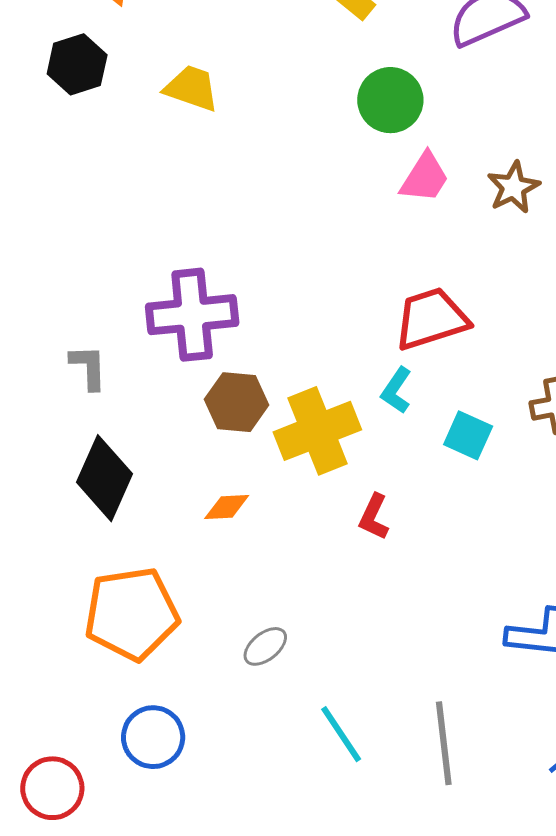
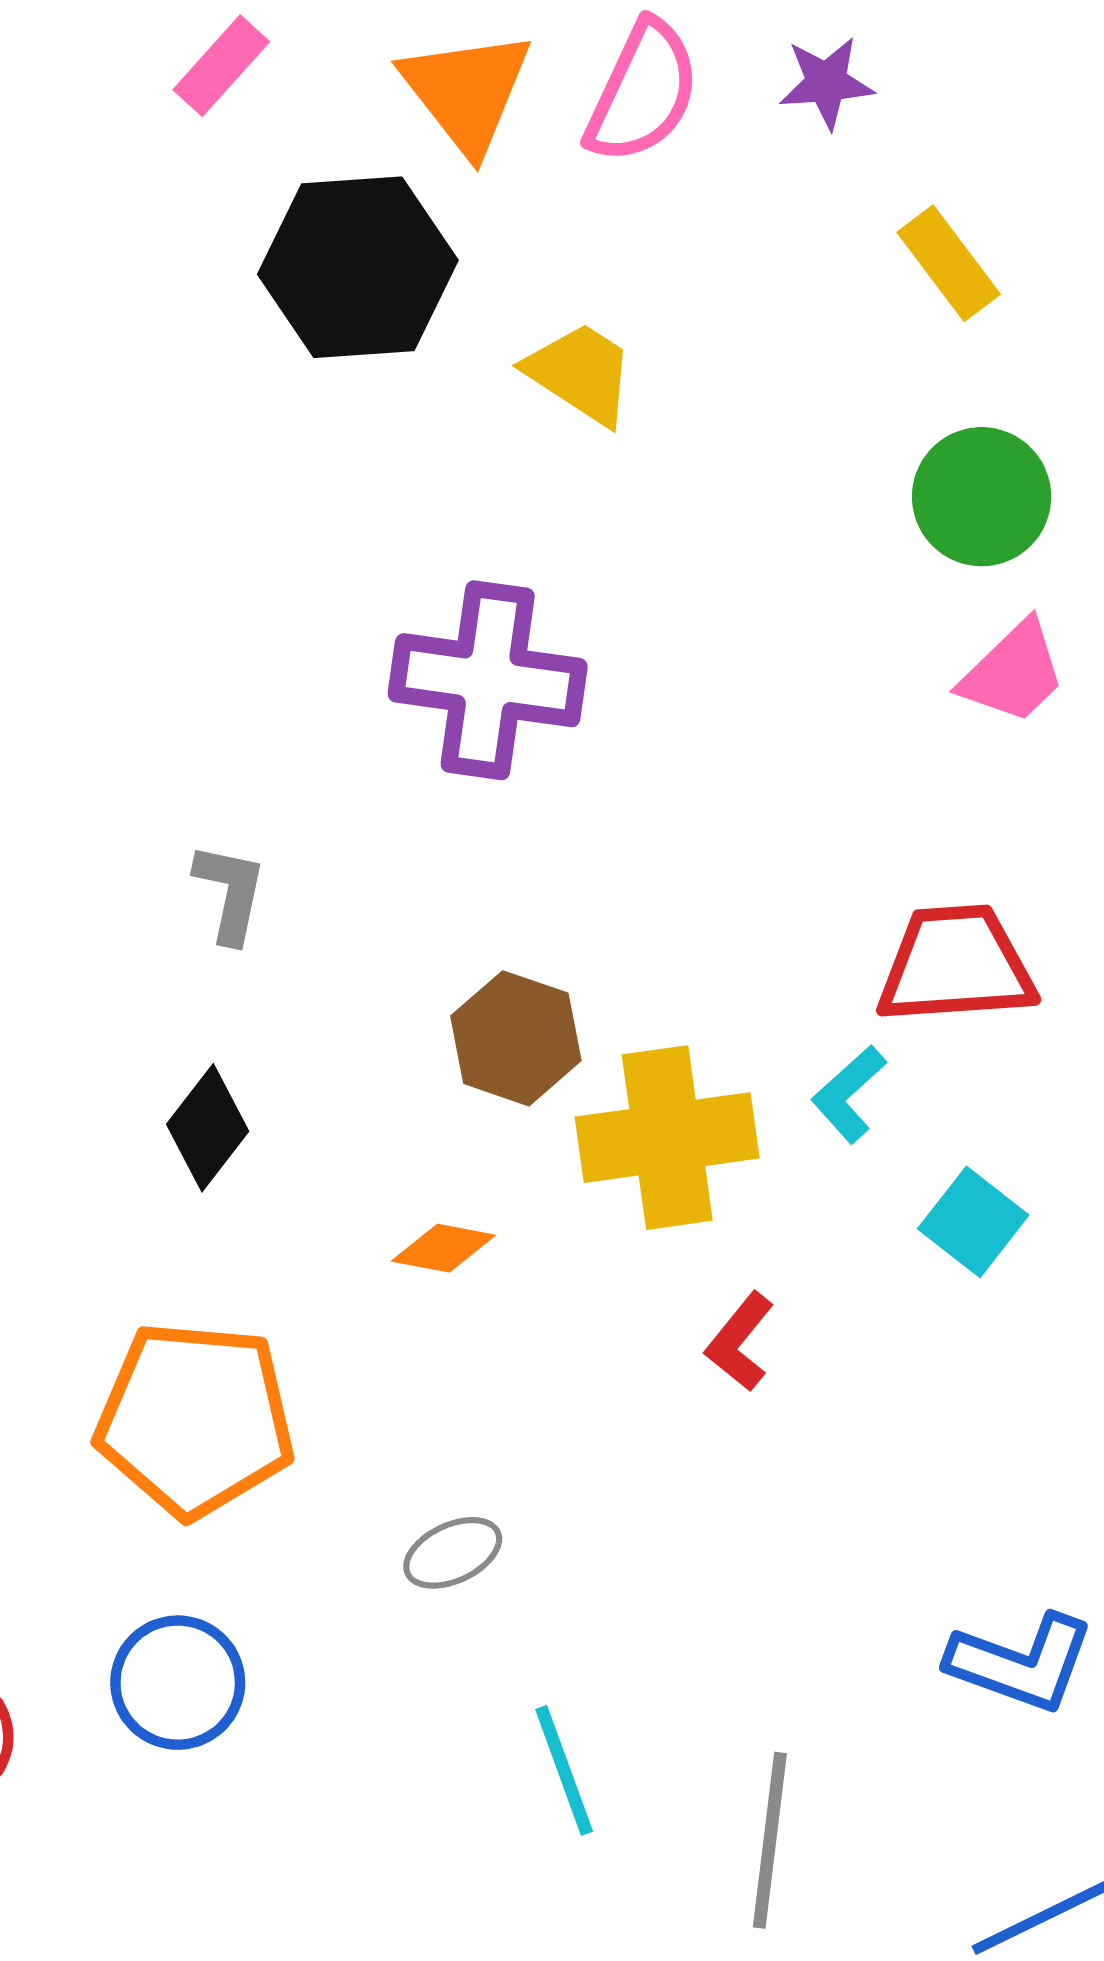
black hexagon: (77, 64) -> (358, 267), size x1.5
purple cross: (192, 315) -> (488, 680), moved
black diamond: (105, 478) -> (208, 1128), size x0.7

